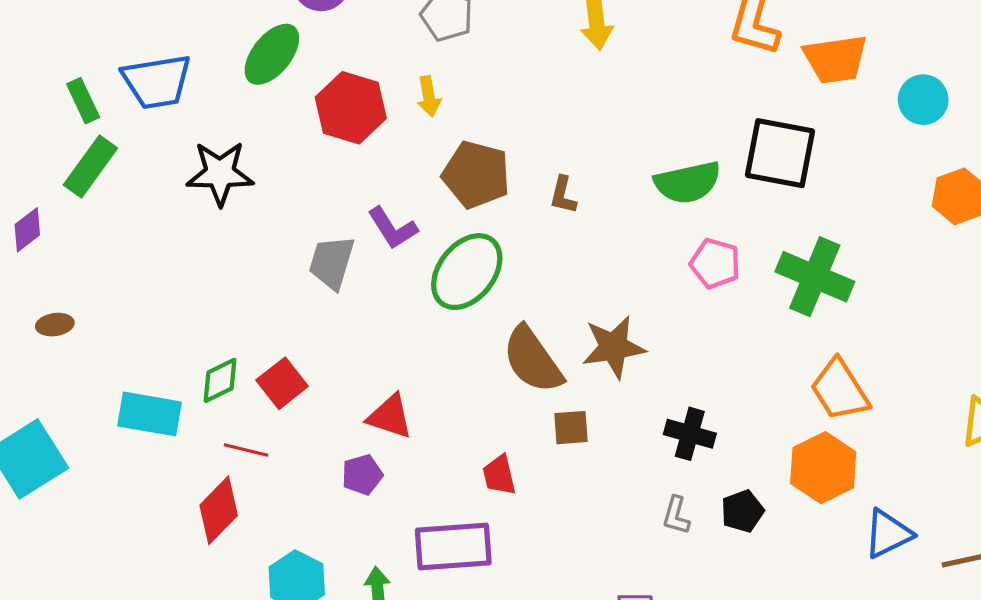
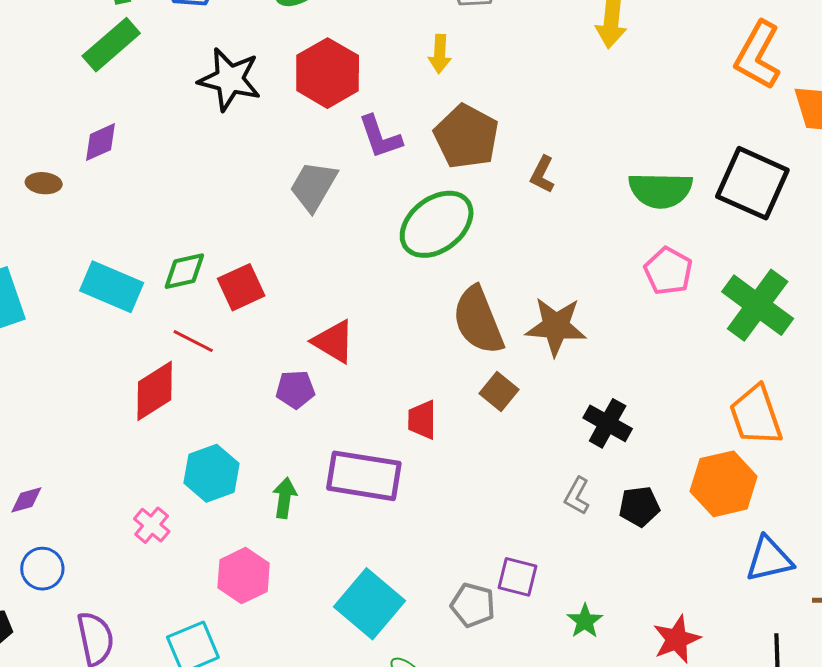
red hexagon: (351, 108) -> (328, 73), moved
purple L-shape: (393, 228) -> (380, 137), moved
purple diamond: (27, 230) -> (101, 142), moved
brown square: (571, 428) -> (499, 391), turned 30

